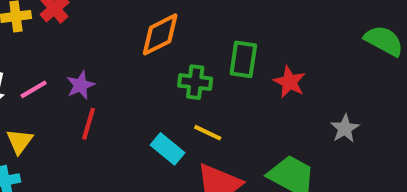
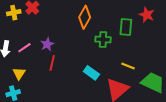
orange diamond: (160, 34) -> (85, 17), turned -30
red star: (289, 82) -> (147, 15), moved
yellow line: (208, 133) -> (128, 66), moved

